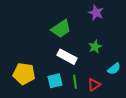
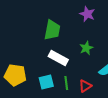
green trapezoid: (61, 29) -> (52, 30), turned -45

